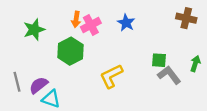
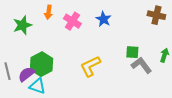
orange arrow: (76, 19) -> (48, 12), moved
pink cross: (91, 25) -> (72, 21), turned -30
green hexagon: (70, 51) -> (41, 64), moved

